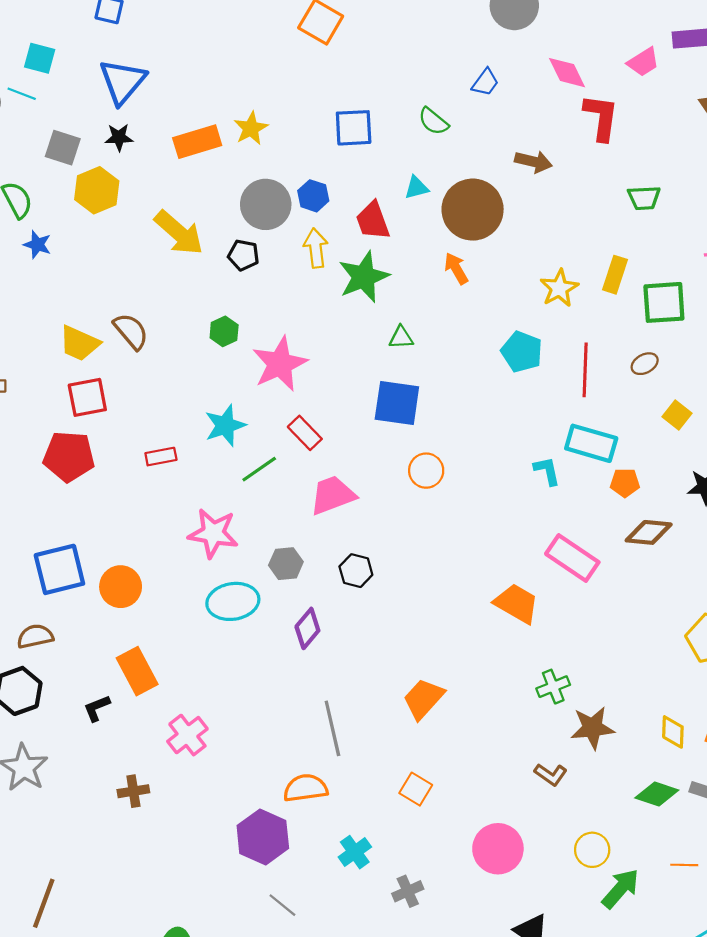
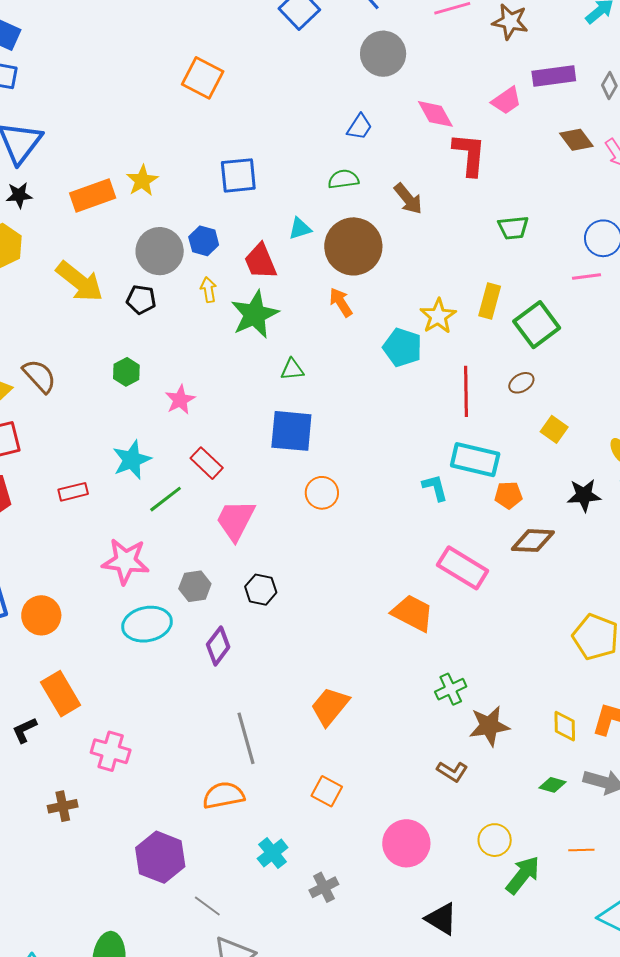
green semicircle: (433, 121) -> (343, 179), moved, turned 136
brown arrow: (533, 162) -> (408, 199), turned 40
yellow arrow: (316, 248) -> (208, 290), size x0.7
green square: (664, 302) -> (537, 325), turned -30
cyan pentagon: (522, 352) -> (402, 347), moved
pink star: (280, 364) -> (180, 400), size x0.6
pink trapezoid: (333, 495) -> (235, 520), turned -39
pink cross: (187, 735) -> (111, 751), turned -33
green diamond: (657, 794) -> (553, 785), size x0.7
purple hexagon: (263, 837) -> (160, 857), moved

